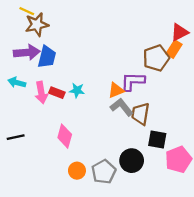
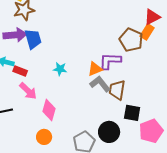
blue trapezoid: (47, 57) -> (33, 39), turned -30
brown pentagon: (156, 58) -> (131, 40), turned -30
pink arrow: (41, 93) -> (28, 91), moved, turned -36
red rectangle: (57, 93) -> (20, 71), moved
orange circle: (77, 171) -> (44, 137), moved

